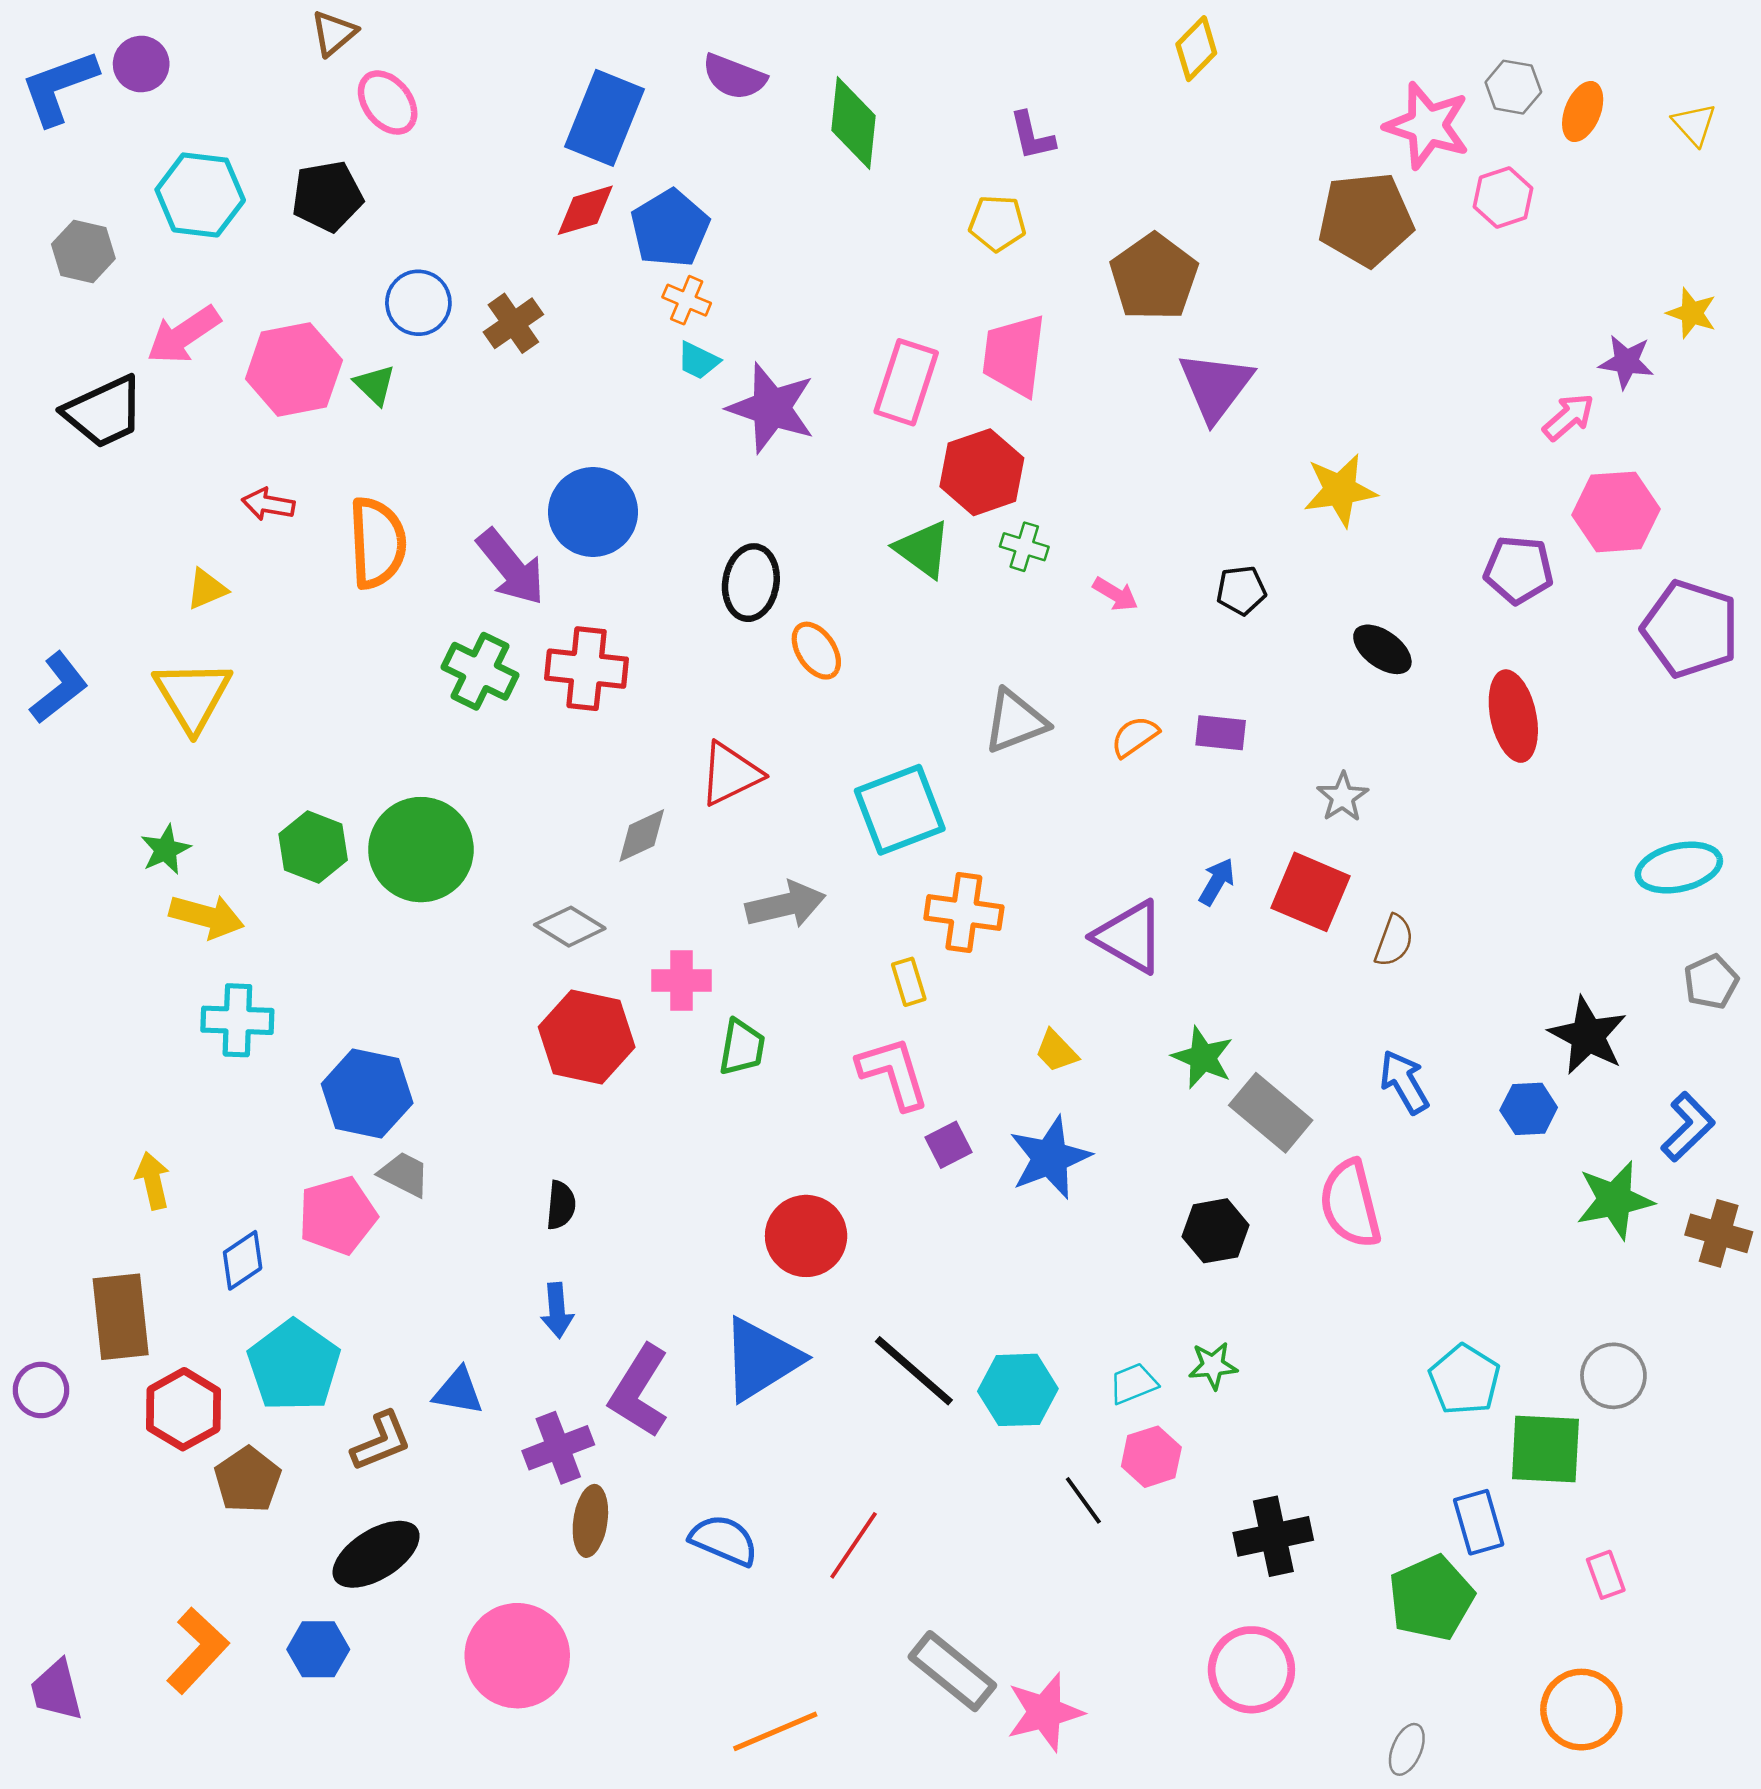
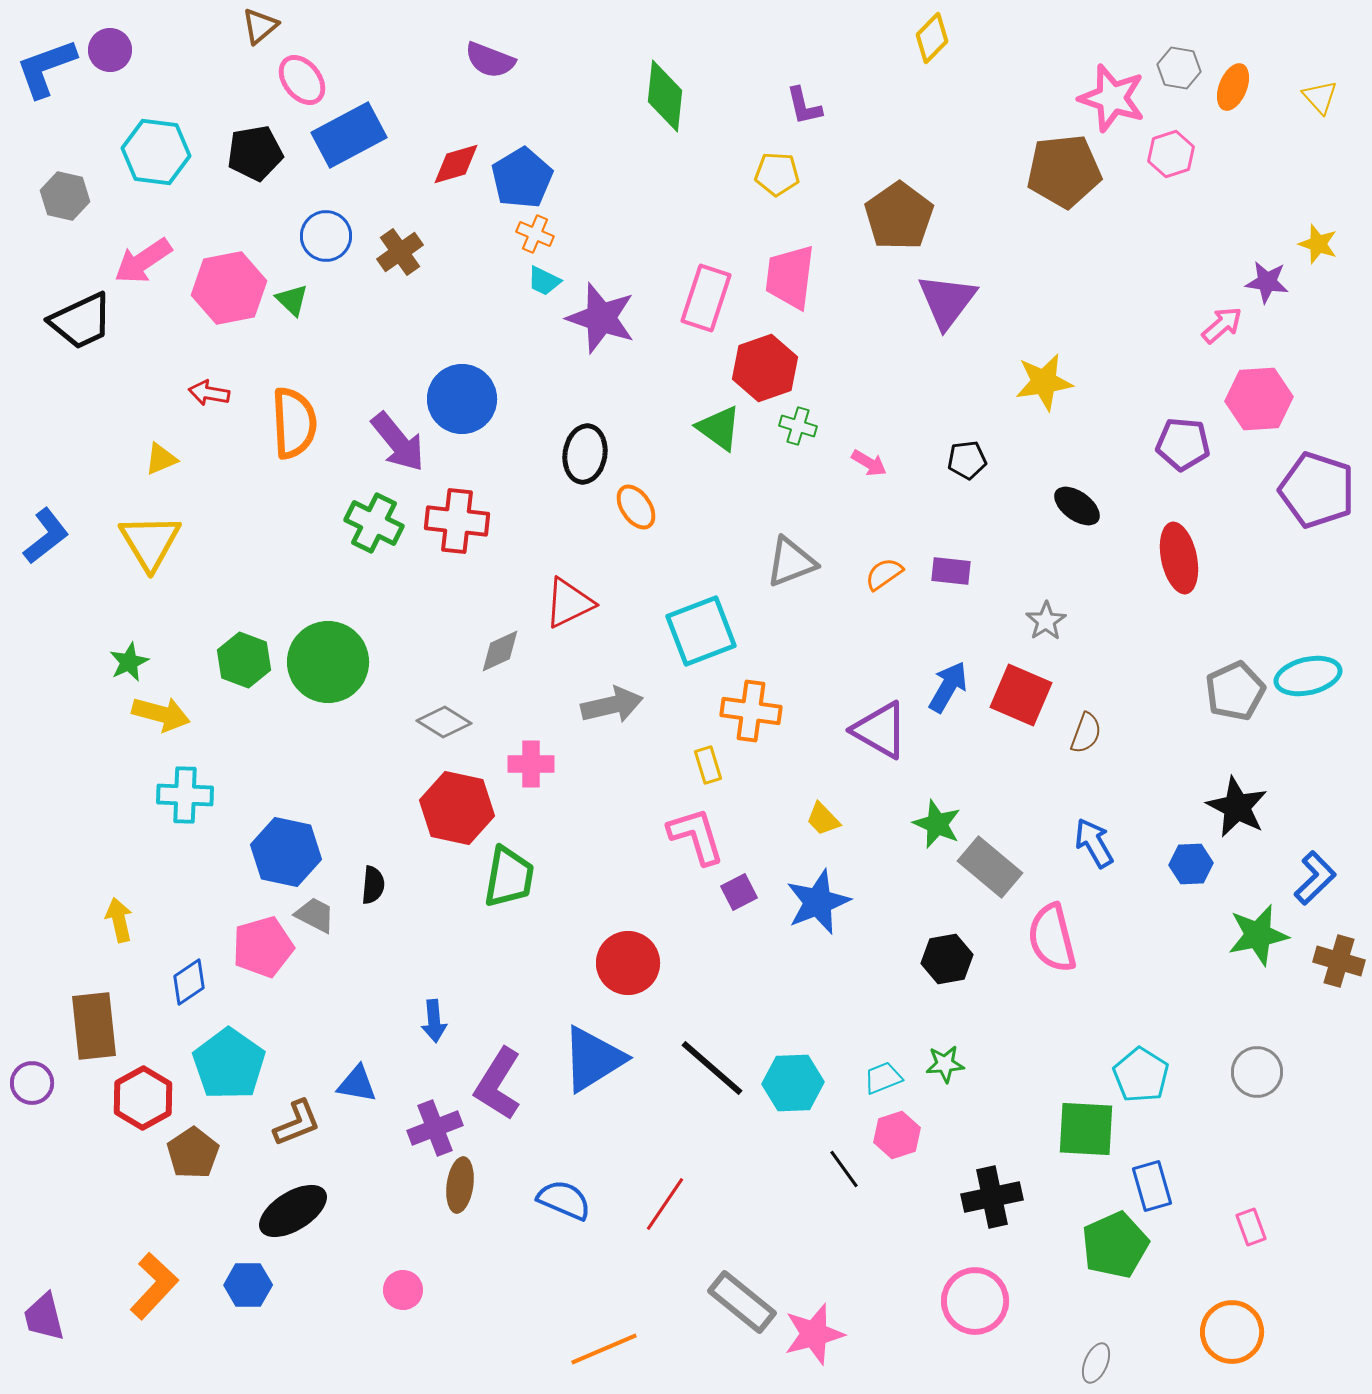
purple semicircle: (734, 77) -> (490, 60), moved
blue rectangle: (605, 118) -> (349, 135), moved, turned 40
blue arrow: (1217, 882) -> (948, 687), size x1.4
gray pentagon: (1711, 982) -> (1235, 691), moved, size x1.4
green trapezoid: (742, 1047) -> (509, 877), moved, size x1.4
black semicircle: (561, 1205) -> (373, 885), moved
green square: (1545, 1449) -> (1086, 1129), moved
pink circle: (517, 1656) -> (403, 1290), size x0.5

